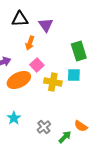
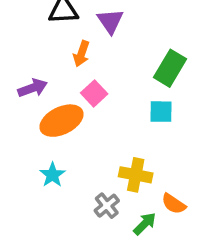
green rectangle: (79, 51) -> (170, 68), turned 48
yellow cross: (53, 82) -> (136, 175), moved
cyan star: (14, 118) -> (52, 175), moved

